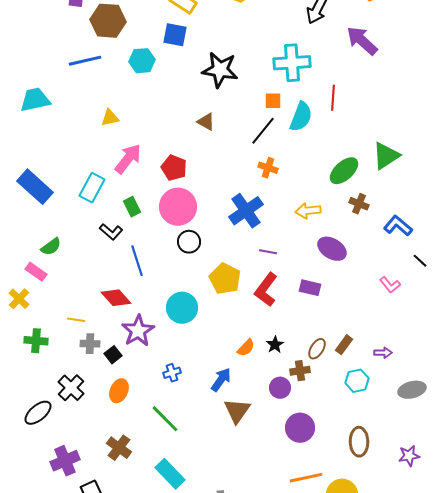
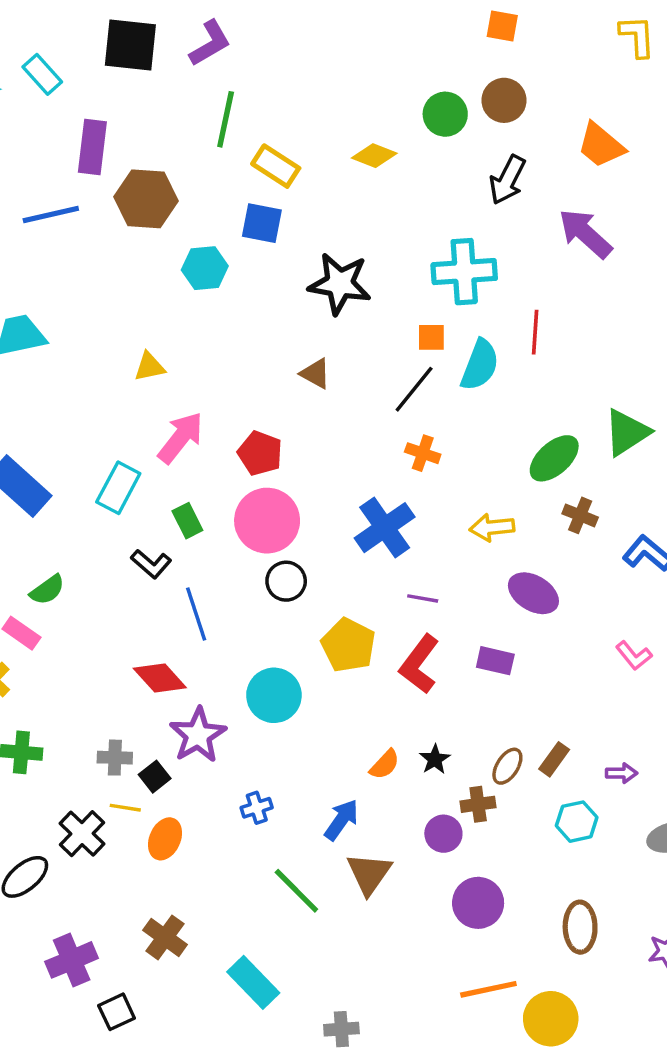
blue line: (85, 61) -> (51, 214), moved
yellow line: (76, 320) -> (125, 808), moved
green line: (165, 419) -> (296, 891), moved

